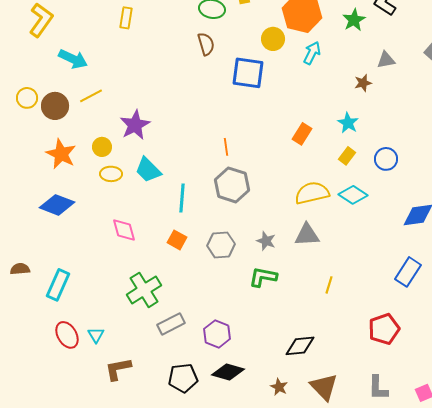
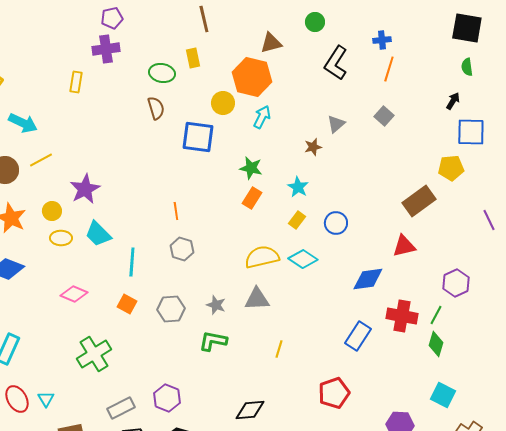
green star: (354, 20) -> (251, 168), moved, turned -30
gray triangle: (386, 60) -> (336, 124), turned -30
gray hexagon: (232, 185) -> (182, 249), size x0.7
pink diamond: (124, 230) -> (74, 294), turned -52
gray rectangle: (171, 324) -> (121, 408), moved

